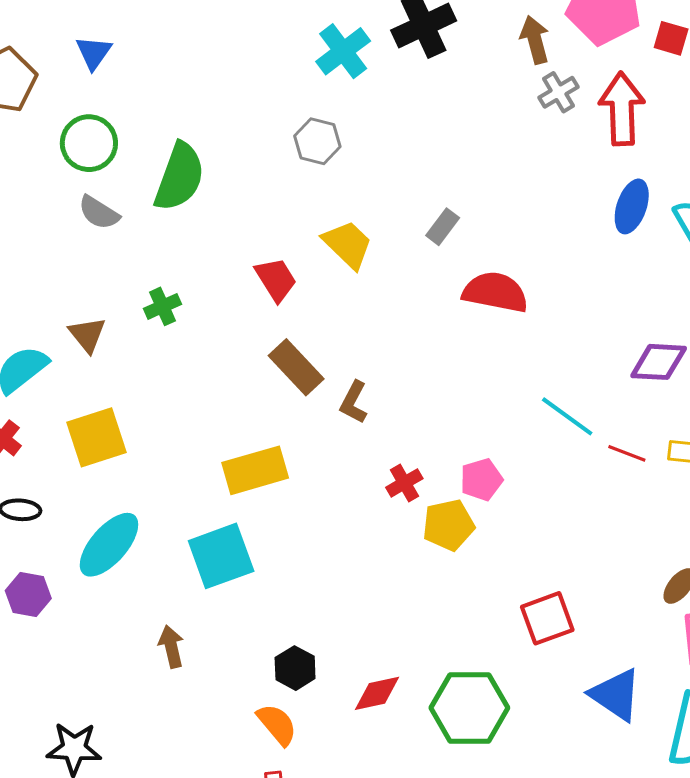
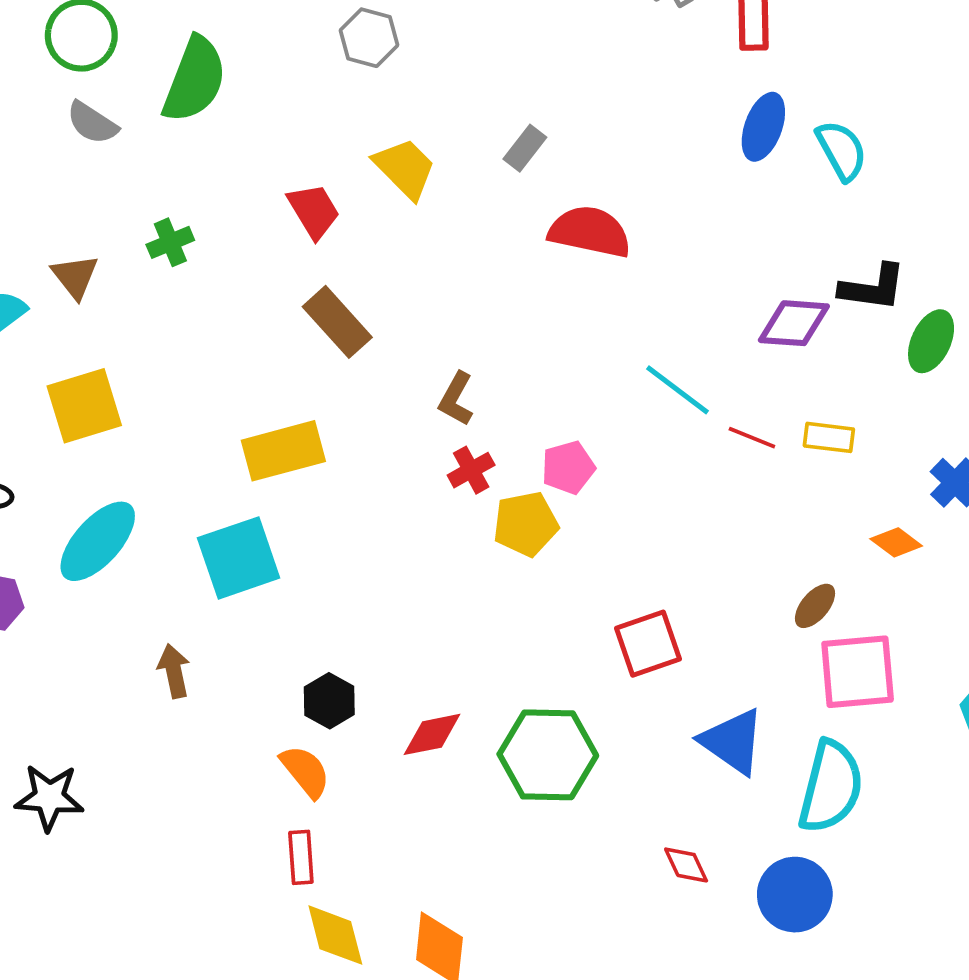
brown L-shape: (354, 402) -> (456, 399), moved

